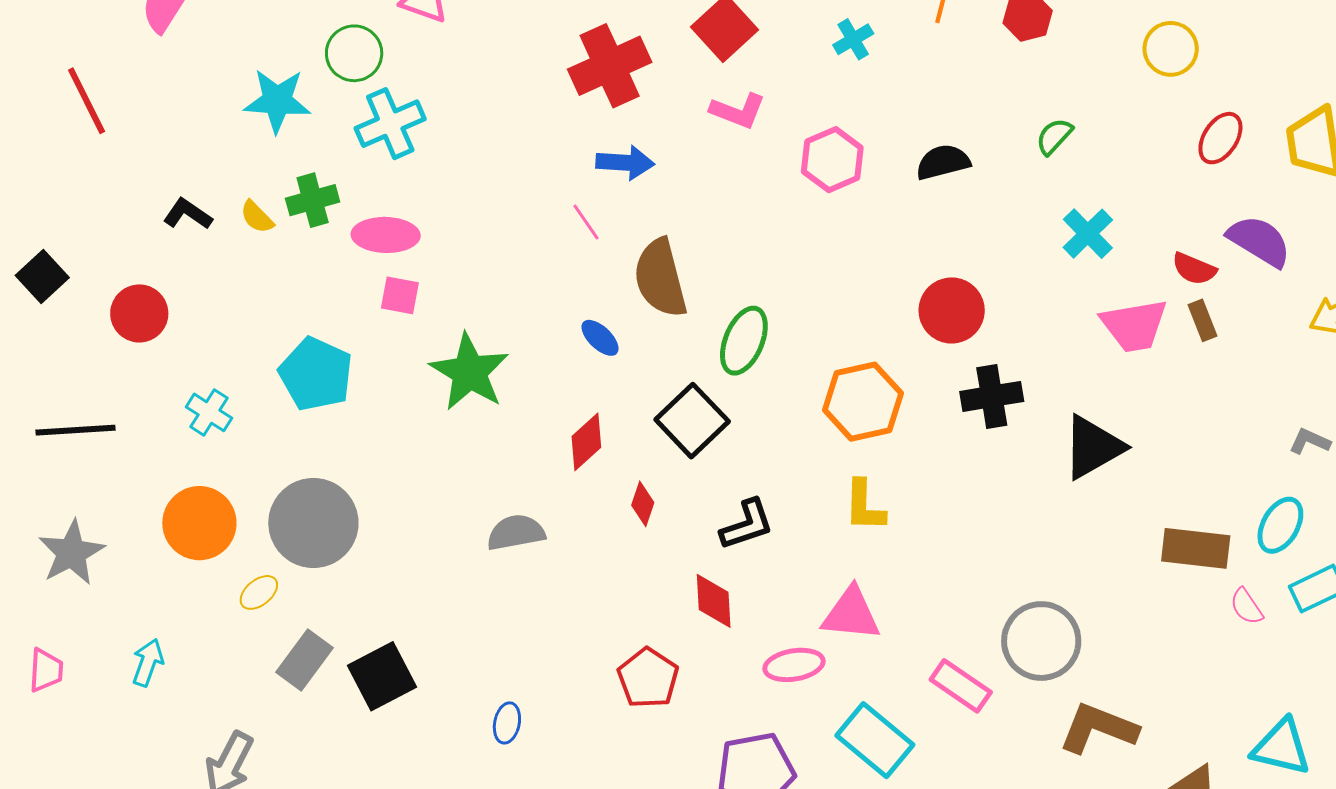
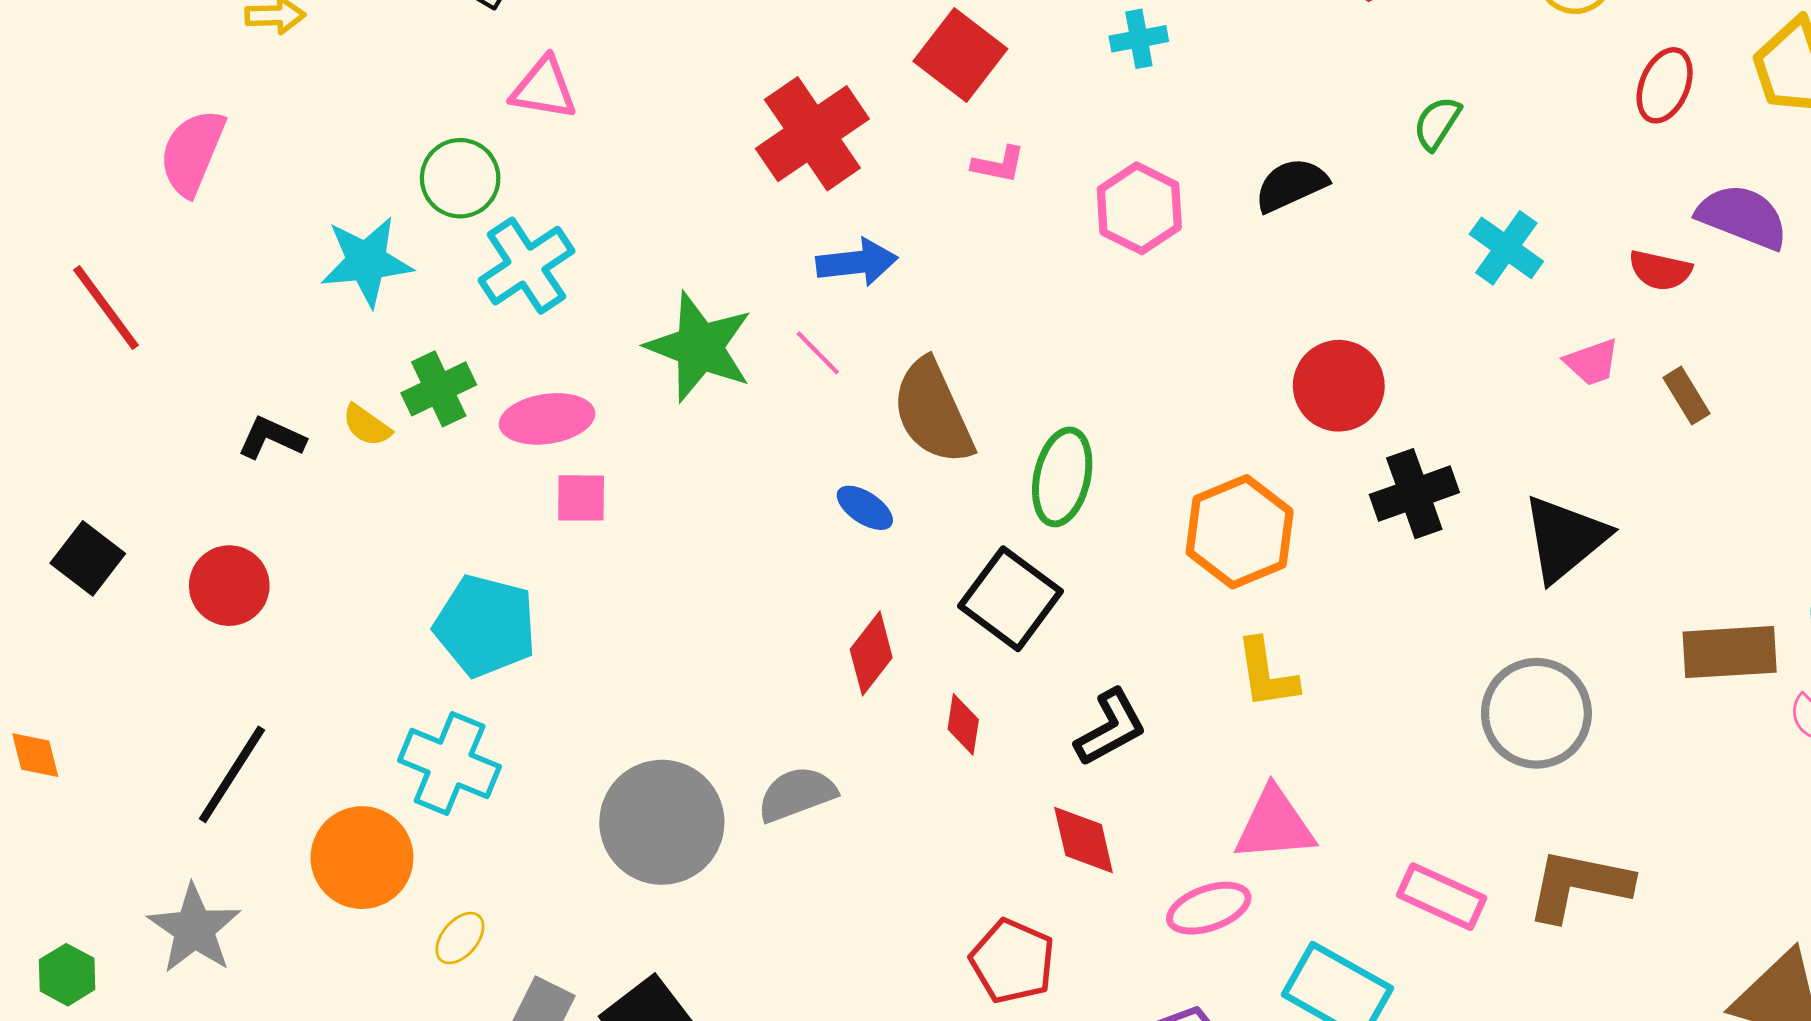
cyan cross: (853, 39) -> (1139, 39), turned 30
pink L-shape: (738, 111) -> (998, 164), size x0.7
brown rectangle: (1202, 320) -> (1686, 396), moved
pink trapezoid: (1134, 325) -> (1592, 362), size x0.6
green star: (469, 372) -> (699, 347), moved
cyan cross: (209, 412) -> (450, 763), moved, size x1.5
black line: (75, 430) -> (232, 774), moved, turned -44
gray circle: (313, 523) -> (662, 822), moved
gray circle: (1041, 641) -> (1536, 713), moved
brown L-shape: (1098, 728) -> (1579, 885), moved

